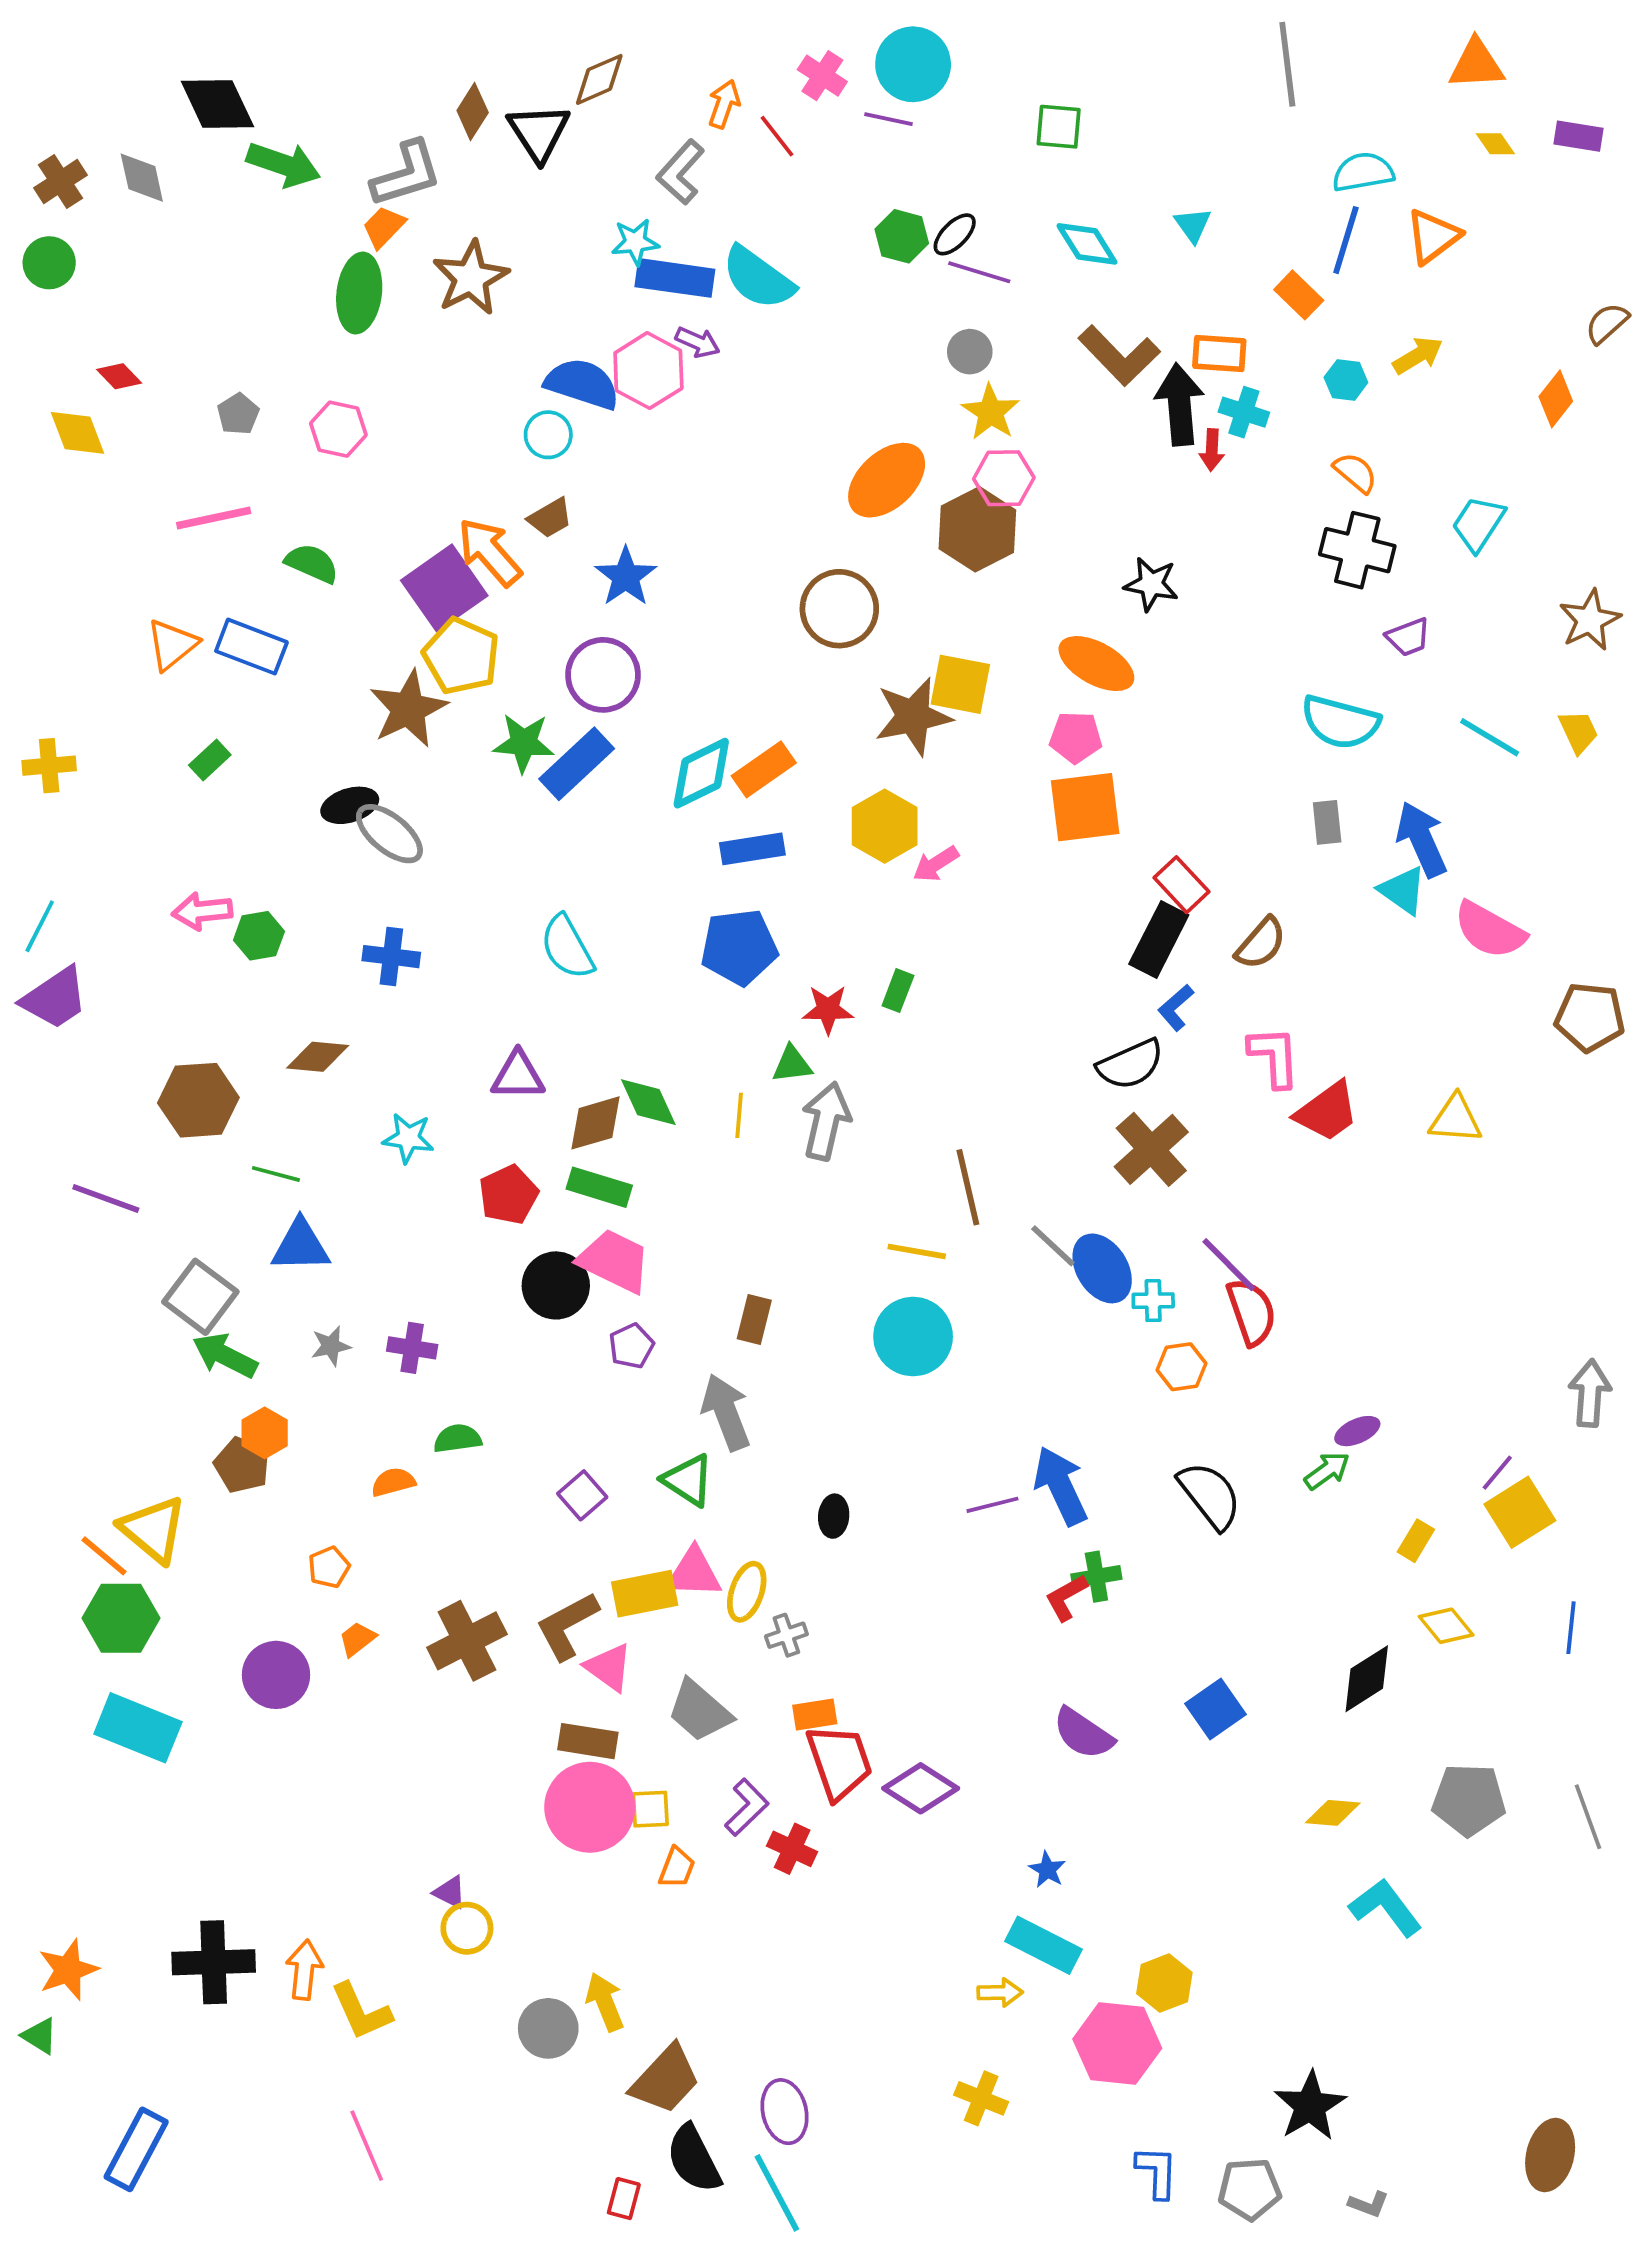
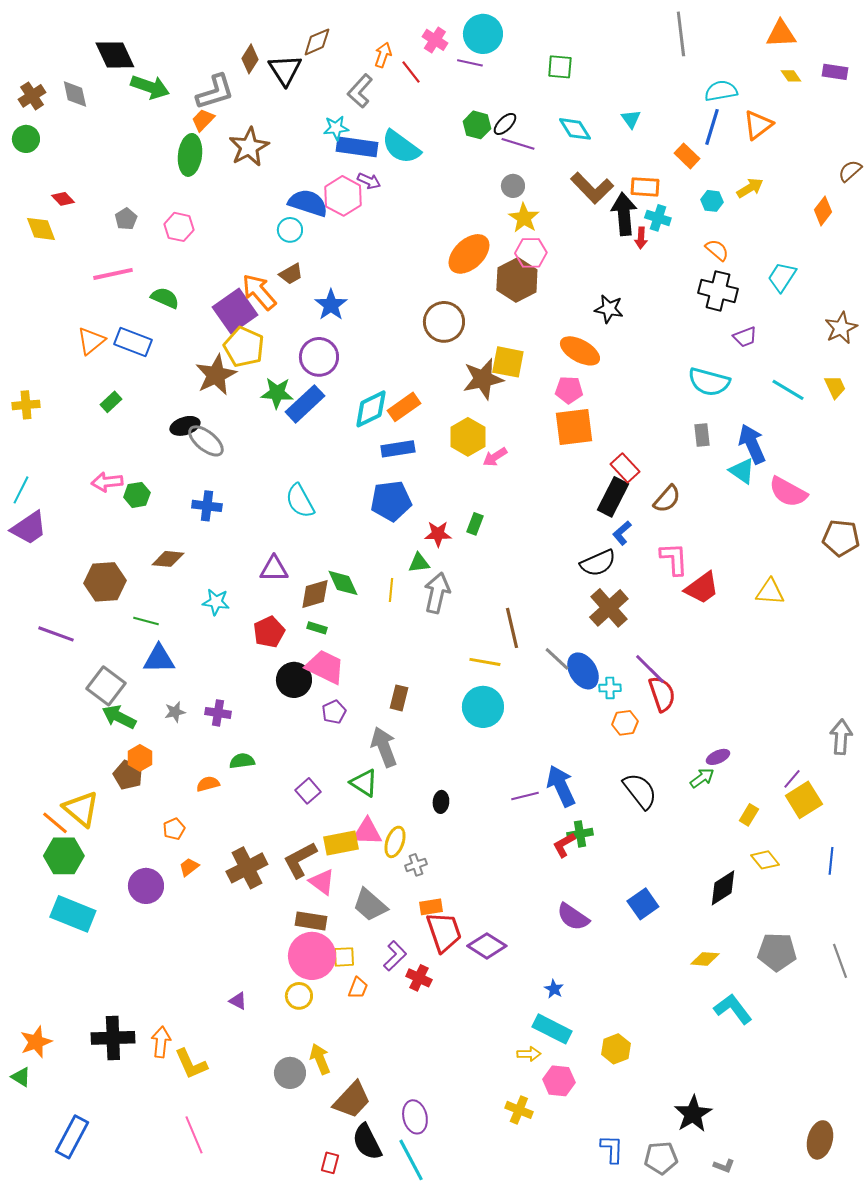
green rectangle: (599, 1187) -> (317, 628), size x0.6
yellow circle: (467, 1928) -> (299, 996), moved
pink hexagon: (1117, 2044) -> (559, 1081), moved, size x0.7

